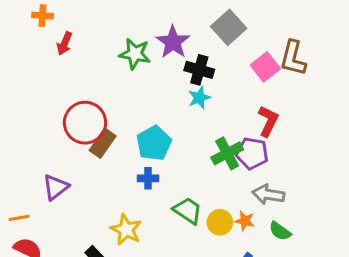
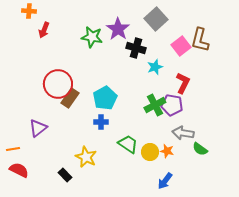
cyan star: (199, 98) -> (155, 67), moved
green semicircle: (280, 231) -> (200, 149), moved

